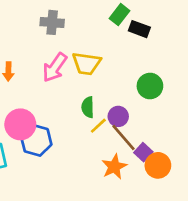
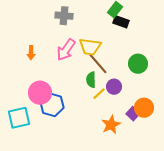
black rectangle: (139, 29) -> (121, 22), moved
brown line: (124, 138) -> (98, 64), moved
orange circle: (158, 165) -> (144, 108), moved

